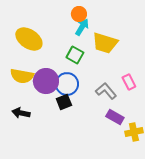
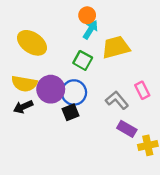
yellow trapezoid: (105, 43) -> (116, 47), turned 148
black arrow: (21, 113) -> (23, 107), moved, turned -36

